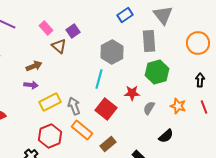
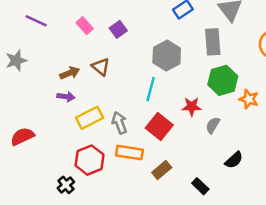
brown triangle: (59, 46) -> (101, 67), moved
orange star: (178, 106) -> (249, 99), moved
orange rectangle: (82, 130) -> (129, 153), turned -30

